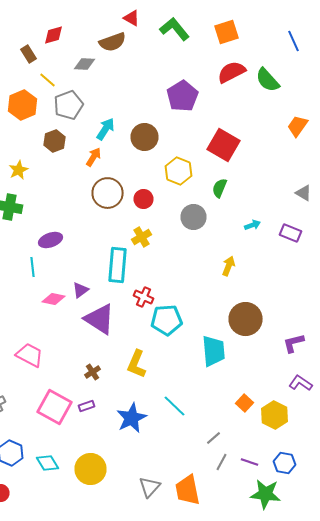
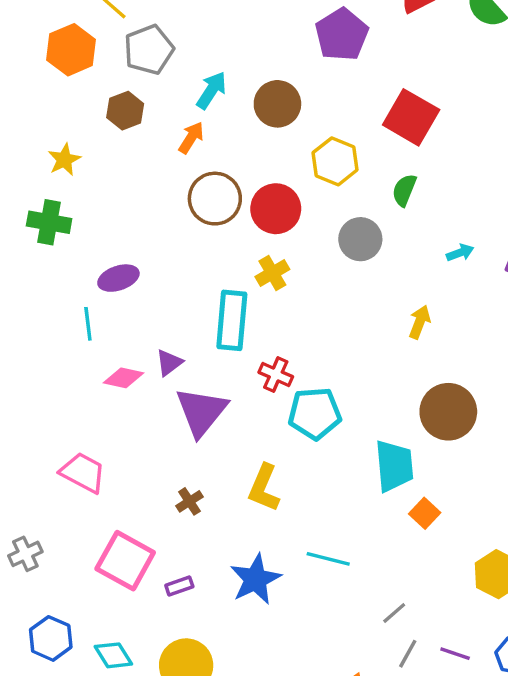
red circle: (144, 199) -> (276, 209), size x1.5
purple triangle: (100, 319) -> (201, 412), turned 36
orange square: (244, 403) -> (425, 513), moved
purple rectangle: (86, 406) -> (179, 586), moved
cyan line: (174, 406) -> (328, 559), turned -30

